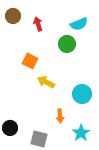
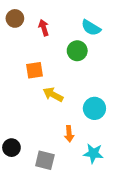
cyan semicircle: (79, 24) -> (91, 28), turned 54
orange square: (30, 61) -> (35, 70), turned -35
cyan star: (81, 133) -> (93, 153), turned -30

